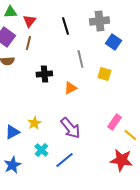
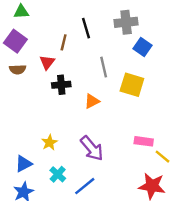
red triangle: (29, 21) -> (47, 62), moved
brown line: (28, 43) -> (64, 42), moved
yellow square: (104, 74) -> (132, 85), size x1.5
pink rectangle: (114, 122) -> (144, 141), turned 63
blue triangle: (12, 132) -> (24, 164), moved

